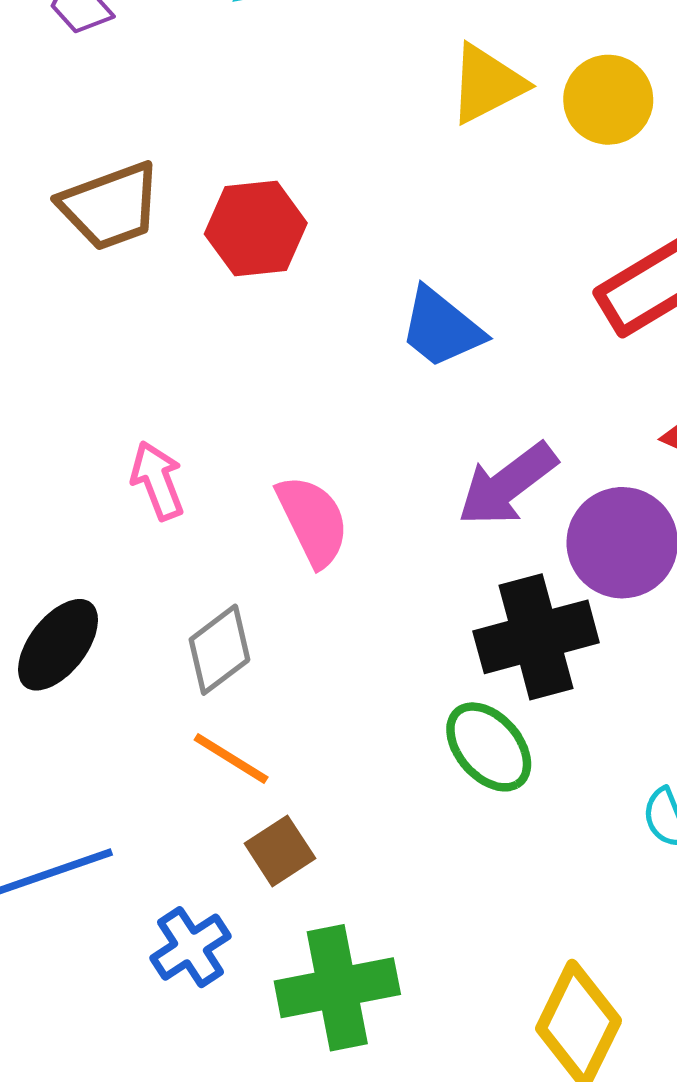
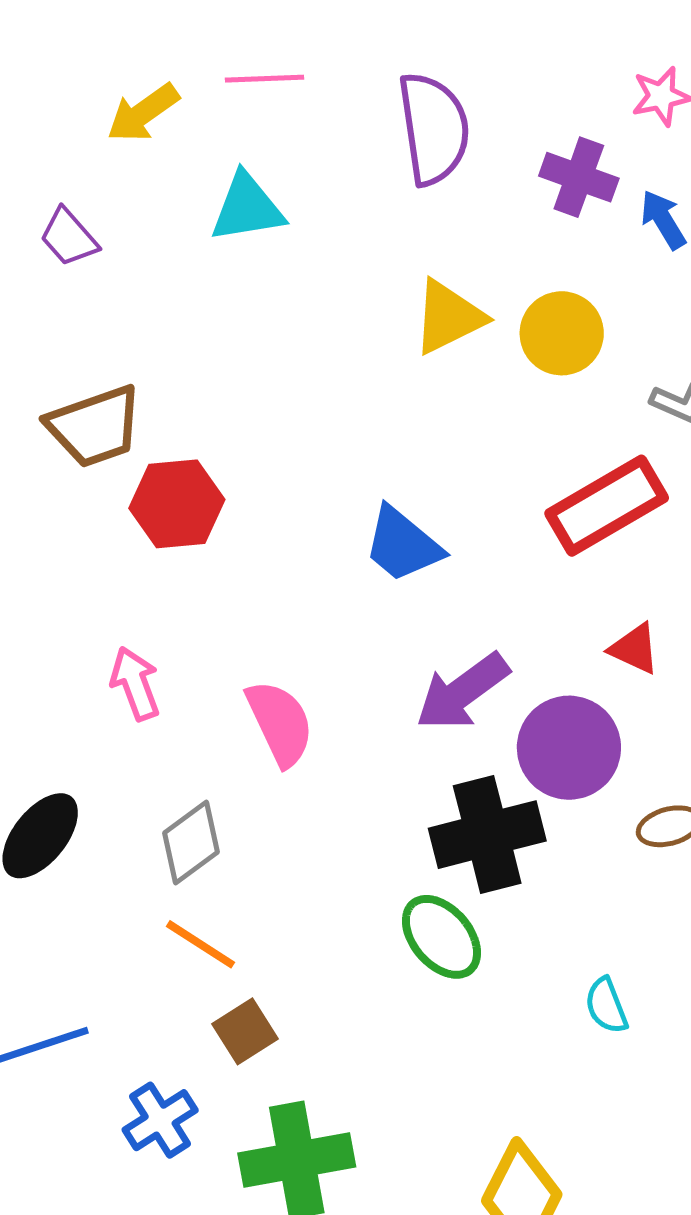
red hexagon: (256, 229) -> (177, 504), moved

